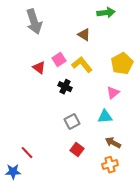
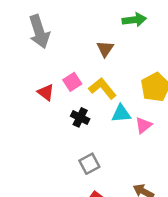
brown triangle: (84, 35) -> (105, 49), turned 32
cyan triangle: (105, 117) -> (121, 114), moved

